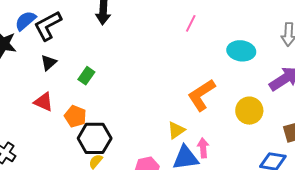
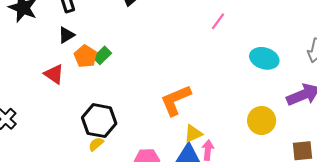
orange L-shape: (201, 95) -> (176, 100), moved
orange pentagon: (75, 116) -> (85, 56), moved
yellow triangle: (176, 130) -> (193, 134), moved

